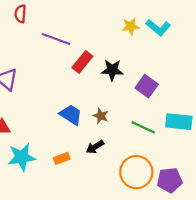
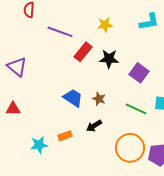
yellow star: (131, 26) -> (105, 25), moved
cyan L-shape: (158, 28) -> (149, 22), turned -50
cyan star: (22, 157) -> (39, 145), moved, size x0.7

